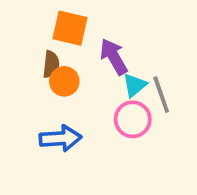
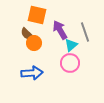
brown semicircle: (51, 64) -> (27, 34), turned 128
gray line: (161, 95) -> (85, 32), moved

